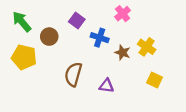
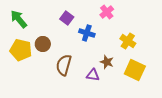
brown circle: (49, 37) -> (43, 44), moved
brown star: (123, 53) -> (107, 62), moved
yellow square: (155, 80) -> (135, 70), size x1.5

